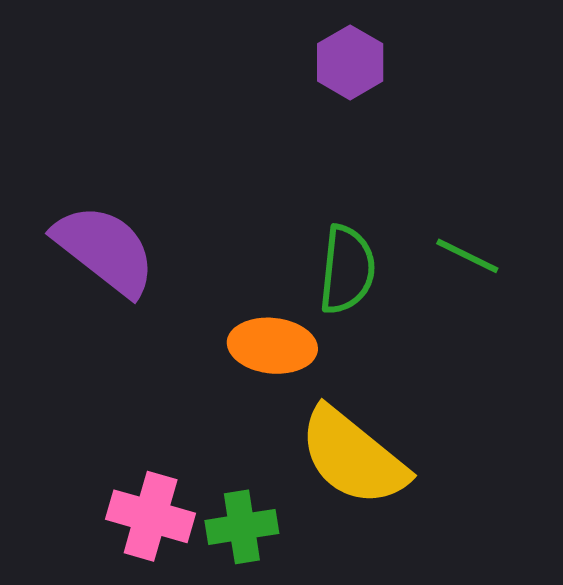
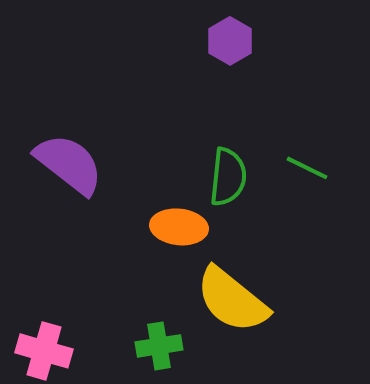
pink cross: (151, 516) -> (44, 351), moved

